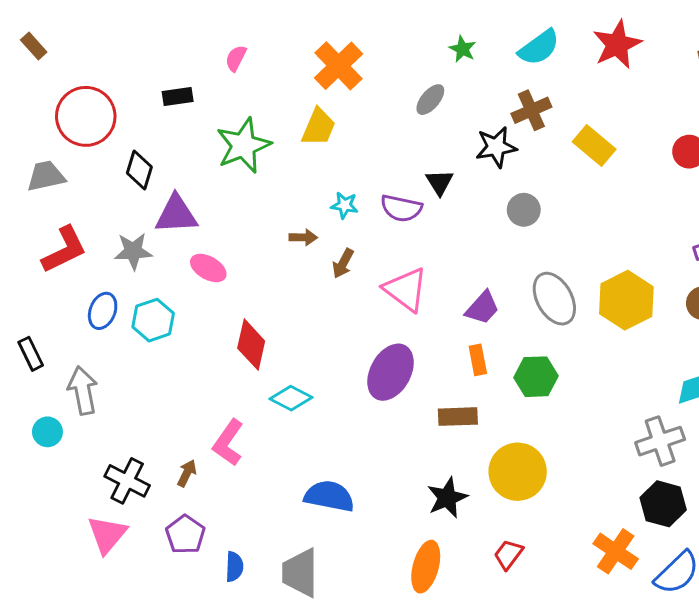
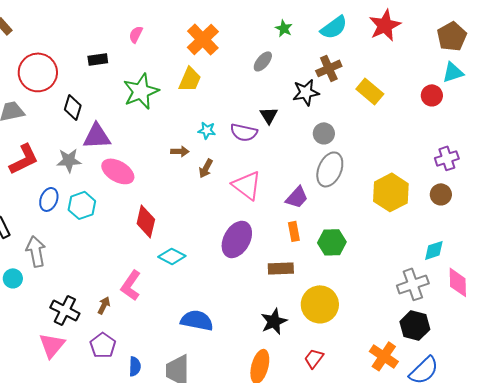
pink ellipse: (208, 268) -> (118, 171), size x1.4
gray ellipse: (554, 299) -> (330, 169), moved, turned 52

